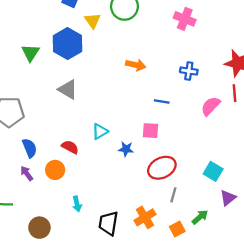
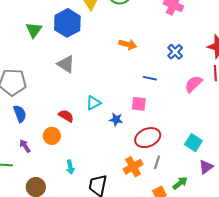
blue cross: (189, 71) -> (175, 52), turned 35
blue semicircle: (30, 148) -> (20, 114), moved
purple arrow: (27, 173) -> (25, 146), moved
orange cross: (145, 217) -> (133, 167), moved

